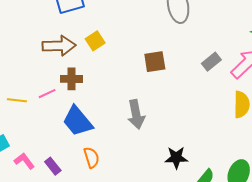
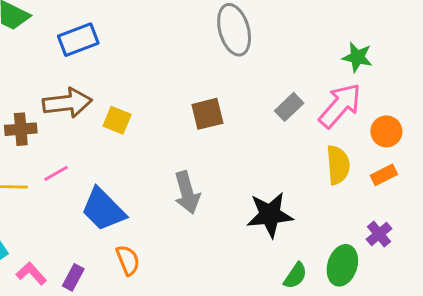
yellow square: (95, 41) -> (117, 120), moved, turned -30
brown cross: (71, 79) -> (21, 129), moved
black star: (176, 158) -> (270, 215), moved, size x1.4
purple rectangle: (53, 166) -> (73, 277), turned 72

